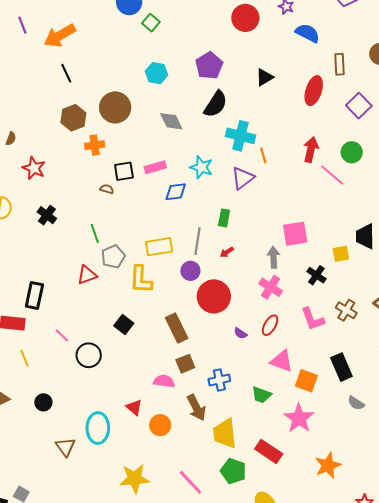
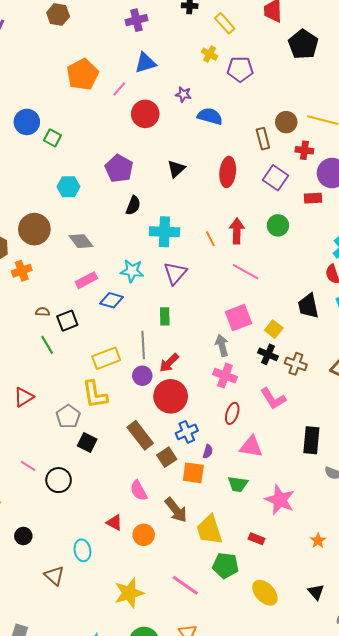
brown rectangle: (339, 64) -> (263, 139), moved
black semicircle: (216, 104) -> (133, 205), size x0.7
gray diamond: (171, 121) -> (81, 241), moved
orange line: (263, 155) -> (210, 239), moved
black square: (124, 171) -> (67, 321), moved
pink line: (332, 175) -> (245, 272), moved
blue diamond: (176, 192) -> (112, 300), turned 35
green line: (95, 233) -> (47, 345), moved
red arrow: (227, 252) -> (169, 363), moved, size x1.5
yellow square: (341, 254) -> (274, 329), moved, turned -30
gray pentagon: (113, 257) -> (68, 416), moved
red triangle: (87, 275) -> (24, 397), moved
brown cross: (346, 310) -> (296, 364), moved
purple semicircle: (240, 333) -> (208, 451), moved, turned -96
brown square: (185, 364) -> (167, 457), moved
black rectangle: (341, 367) -> (311, 440), turned 40
blue cross: (219, 380) -> (187, 432), moved
pink semicircle: (164, 381) -> (139, 491), turned -115
orange square: (306, 381) -> (193, 473), moved
cyan ellipse: (98, 428) -> (82, 550), size x0.7
red rectangle: (269, 451) -> (257, 539), size x0.6
orange star: (328, 465) -> (318, 541), size x0.6

